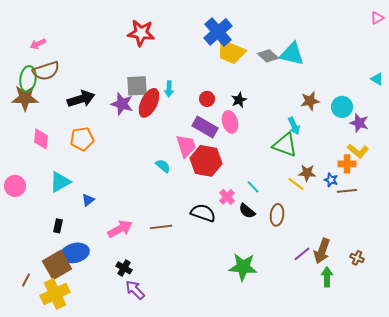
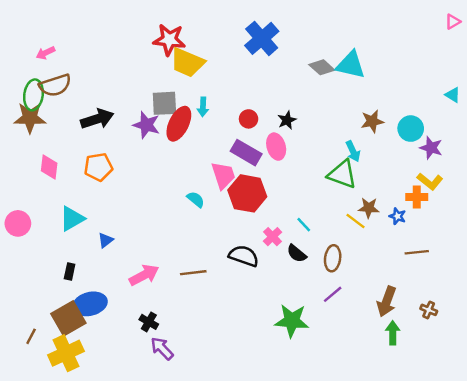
yellow trapezoid: (231, 52) -> (187, 62), moved
brown line: (347, 191) -> (417, 252), moved
purple line: (302, 254) -> (333, 294), moved

